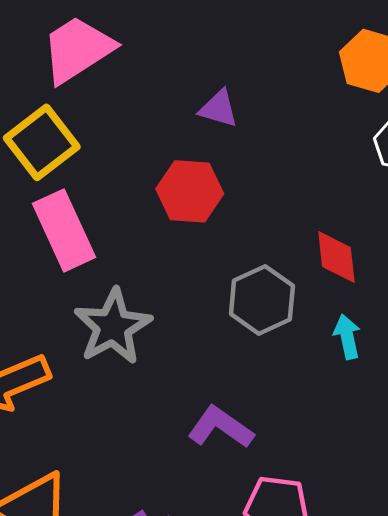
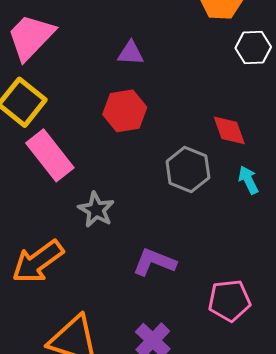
gray star: (113, 327) -> (96, 210), size x0.7
purple L-shape: (221, 427) -> (154, 262), moved

